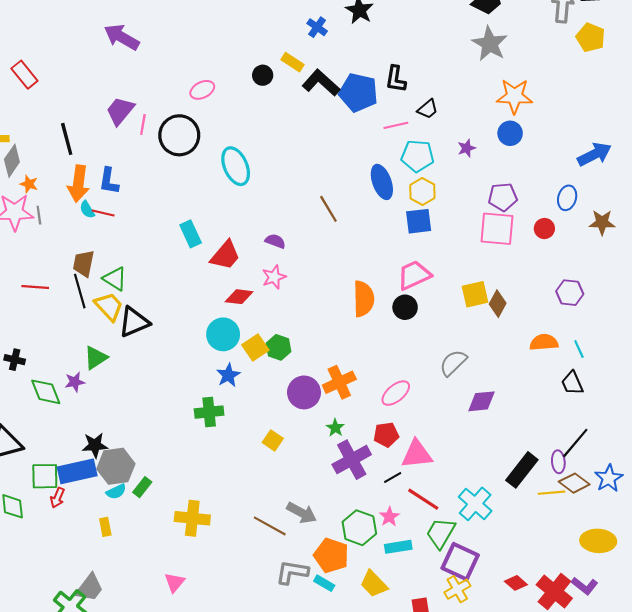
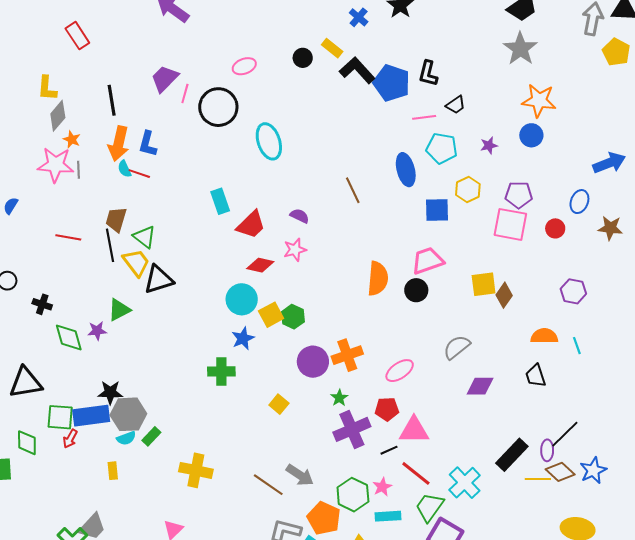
yellow hexagon: (422, 191) -> (468, 189), moved
black trapezoid: (572, 383) -> (536, 376), moved

